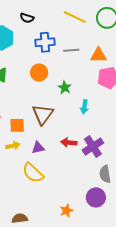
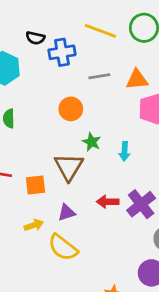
blue cross: (45, 42) -> (62, 52), moved
orange circle: (39, 73) -> (71, 109), moved
green star: (65, 88) -> (92, 142), moved
yellow arrow: (13, 146) -> (34, 225), moved

